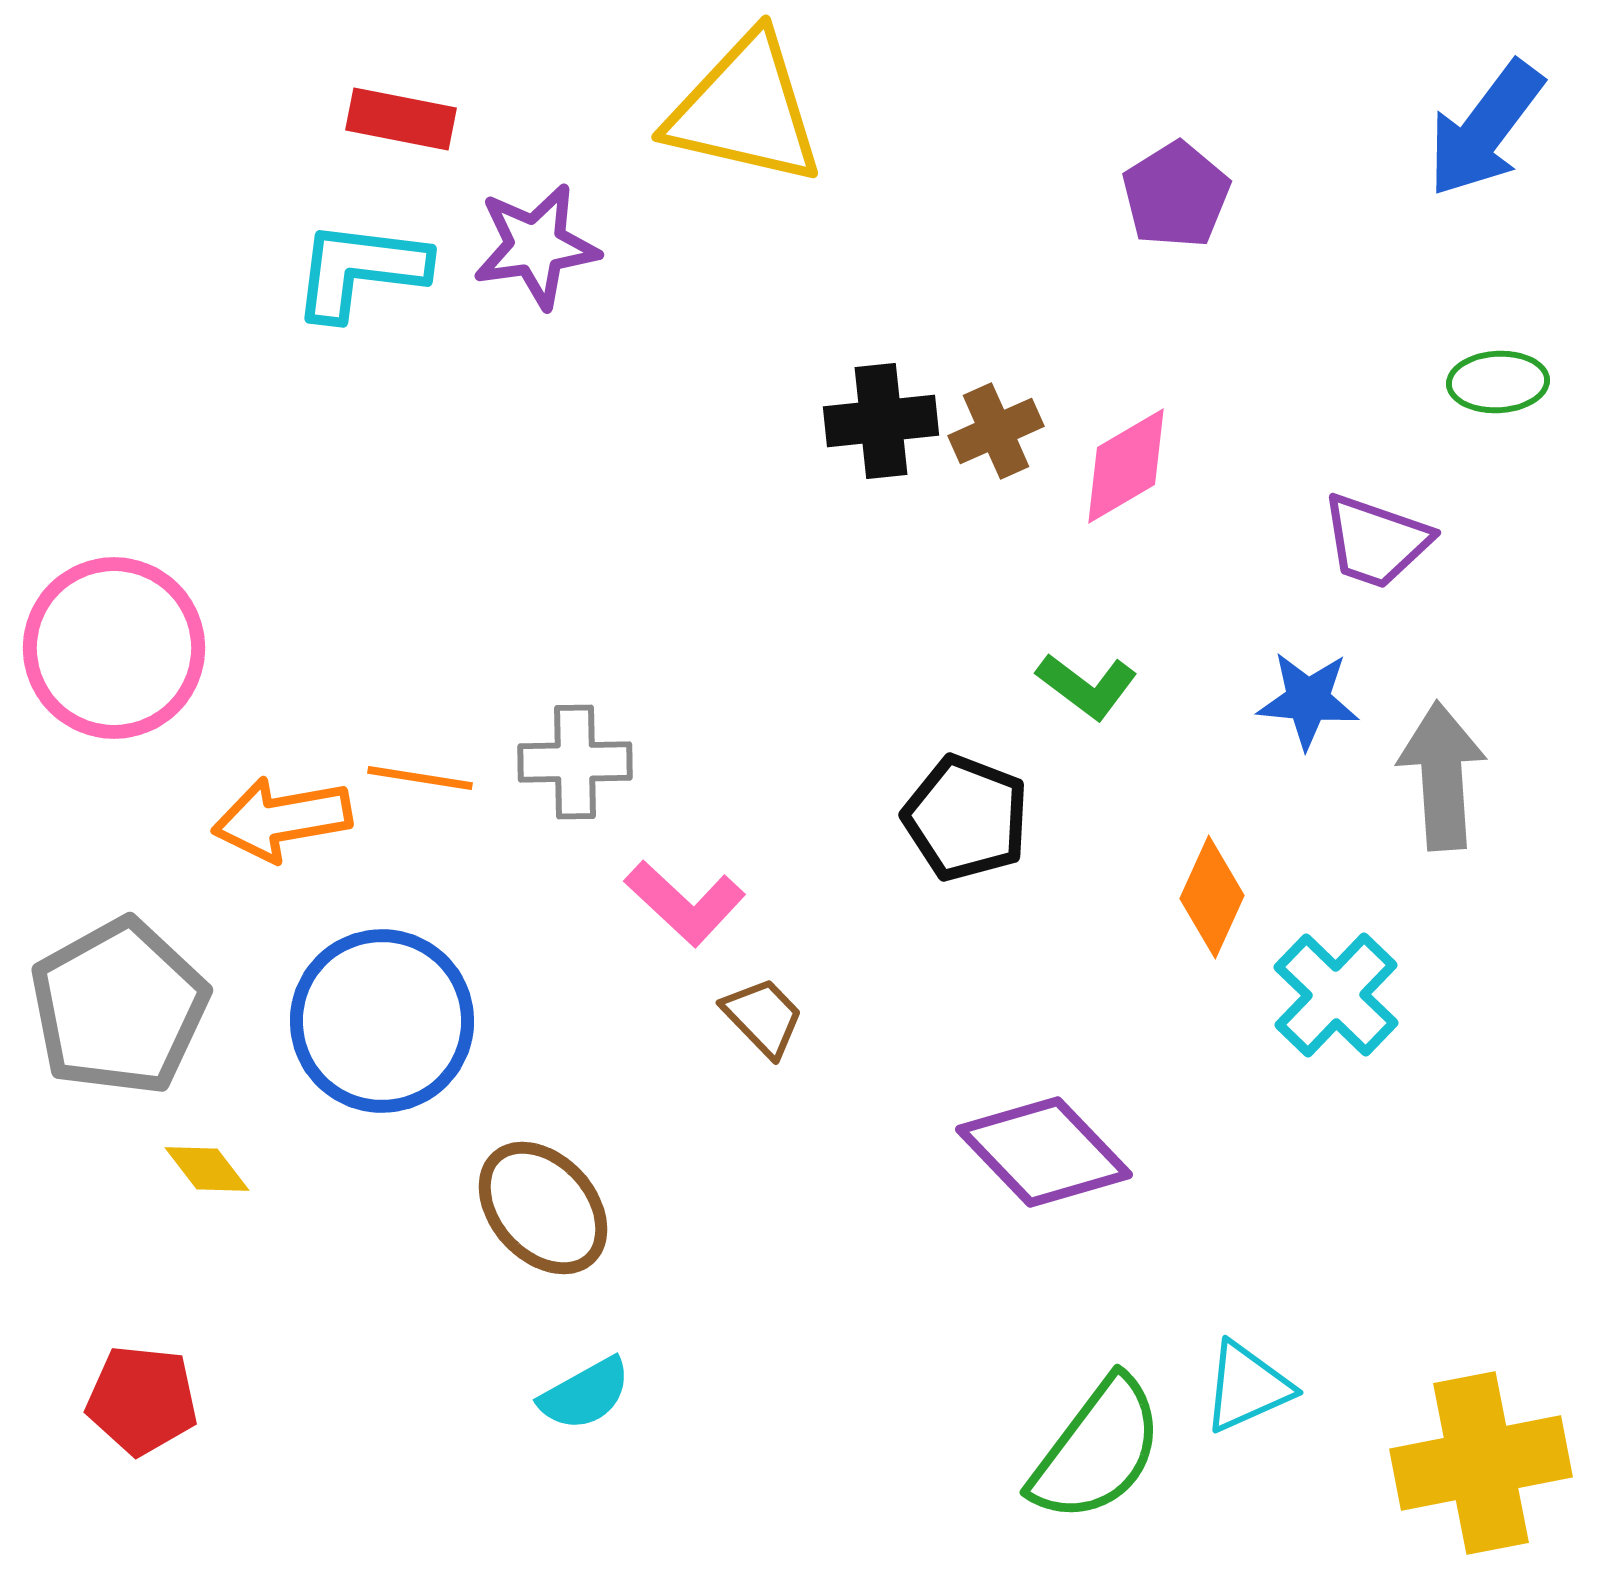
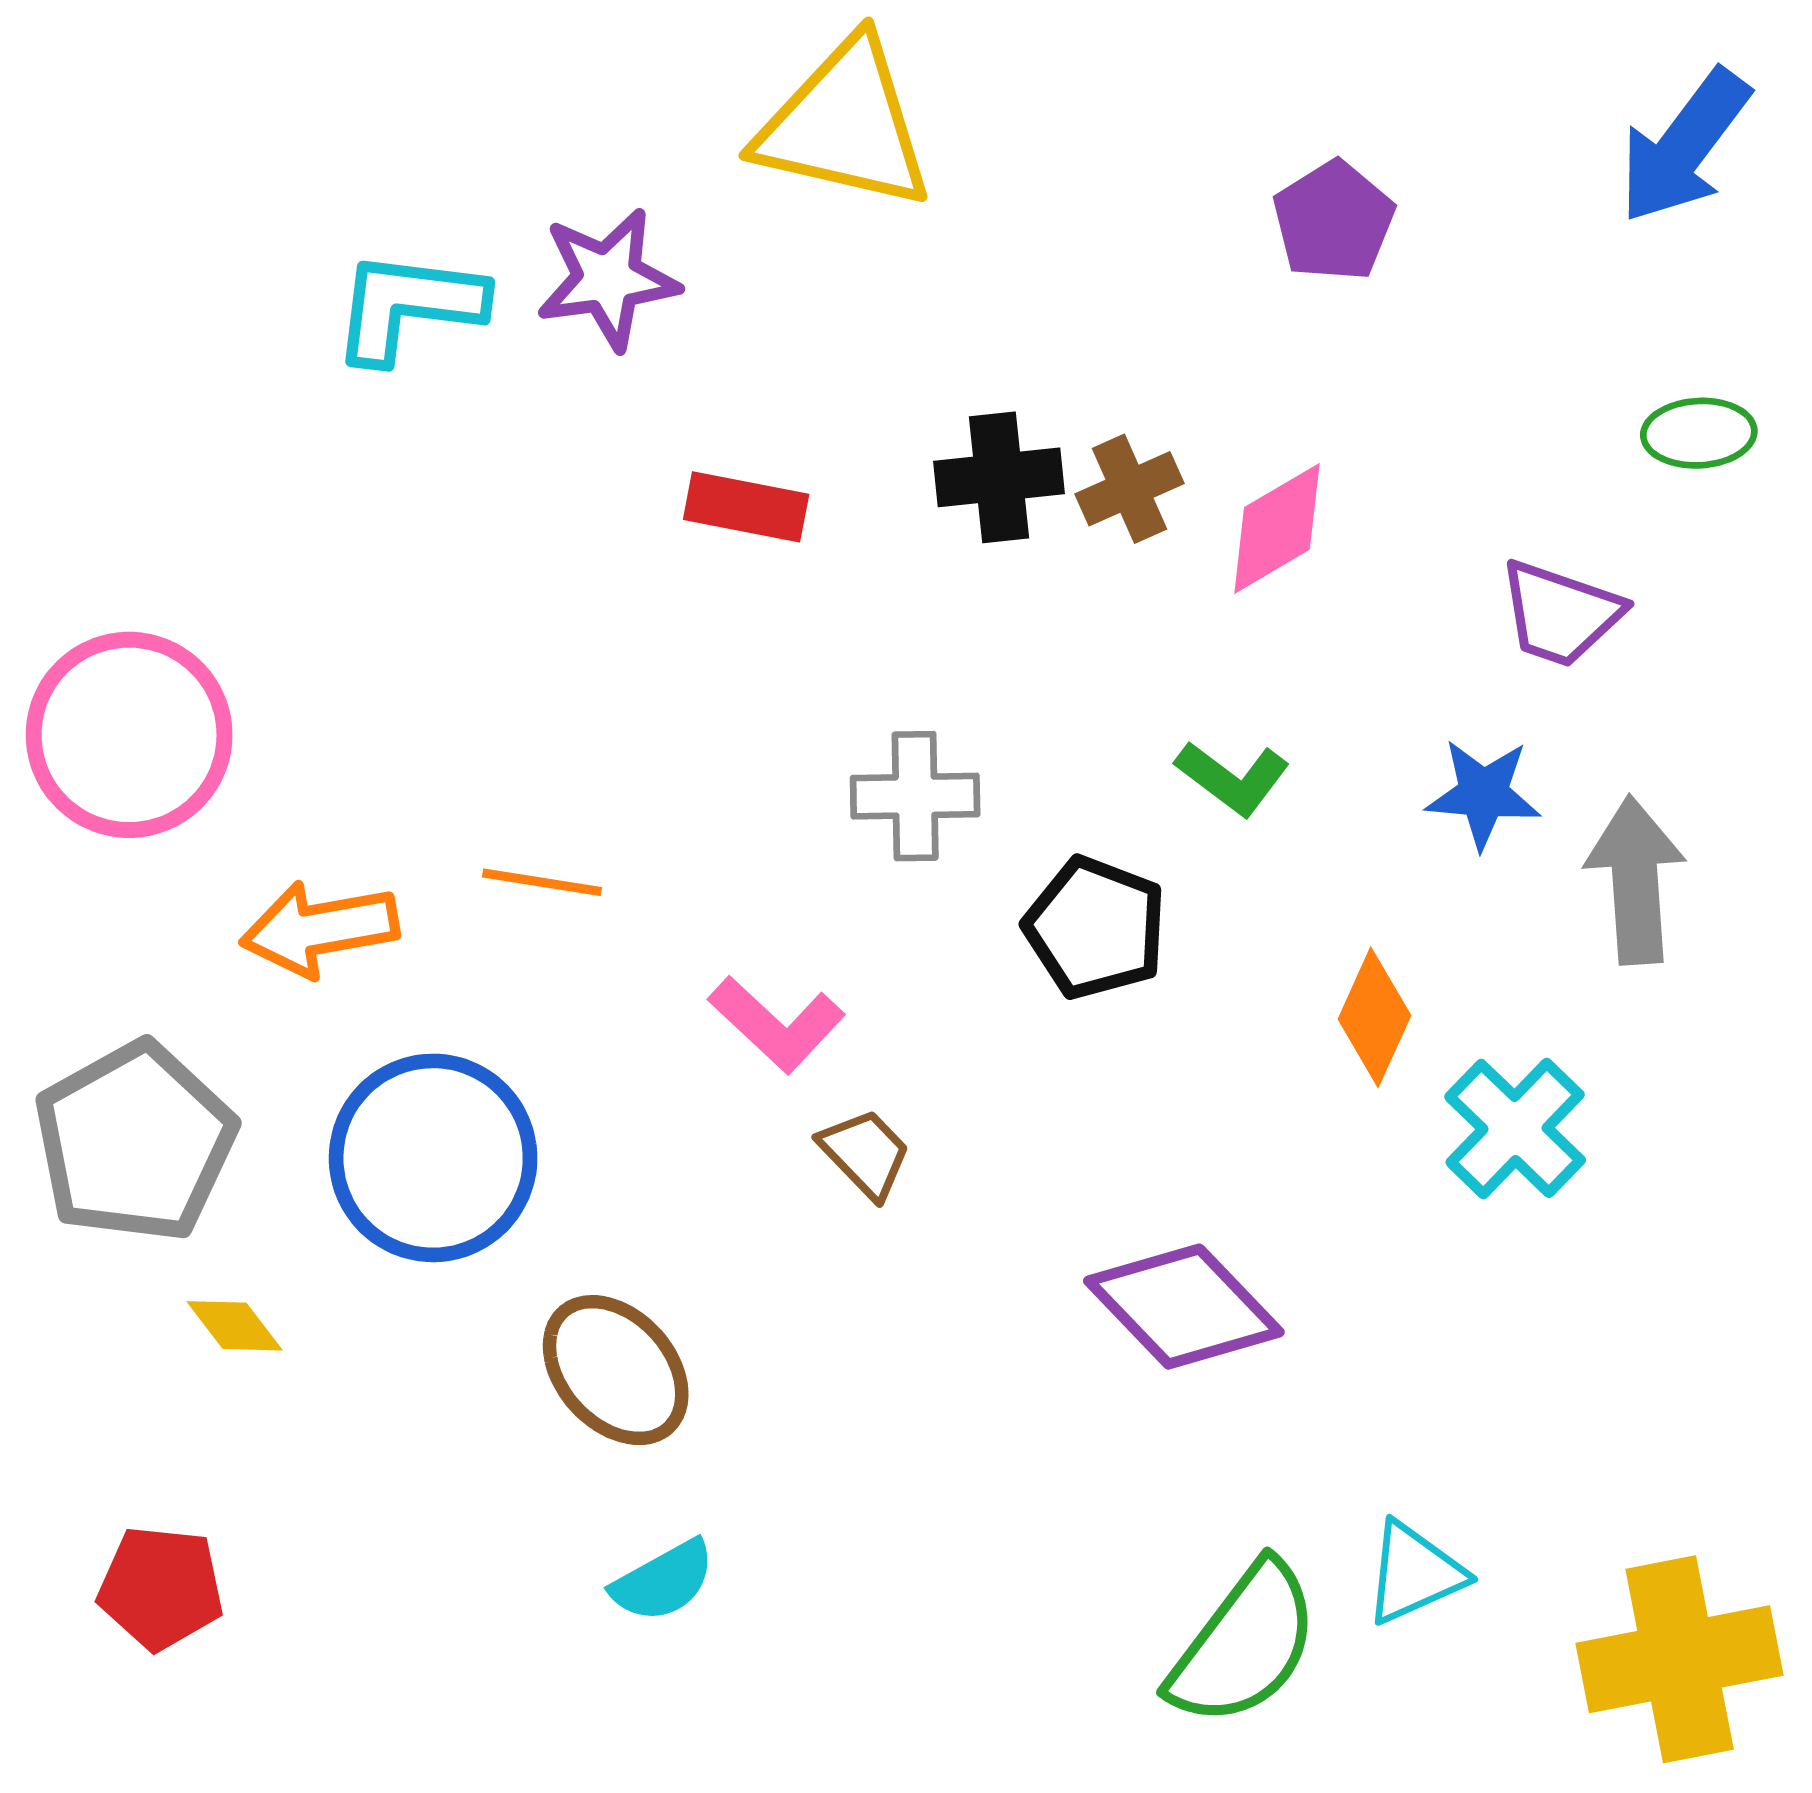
red rectangle: (401, 119) -> (746, 507), moved
gray cross: (575, 762) -> (915, 796), moved
orange line: (420, 778) -> (542, 882), moved

